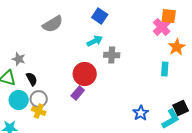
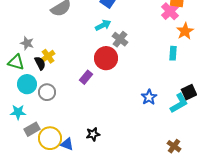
gray cross: (112, 55) -> (120, 39), turned 35
red circle: (85, 74) -> (106, 58), moved
gray circle: (39, 99) -> (47, 92), moved
yellow cross: (39, 111) -> (48, 56), moved, turned 32

